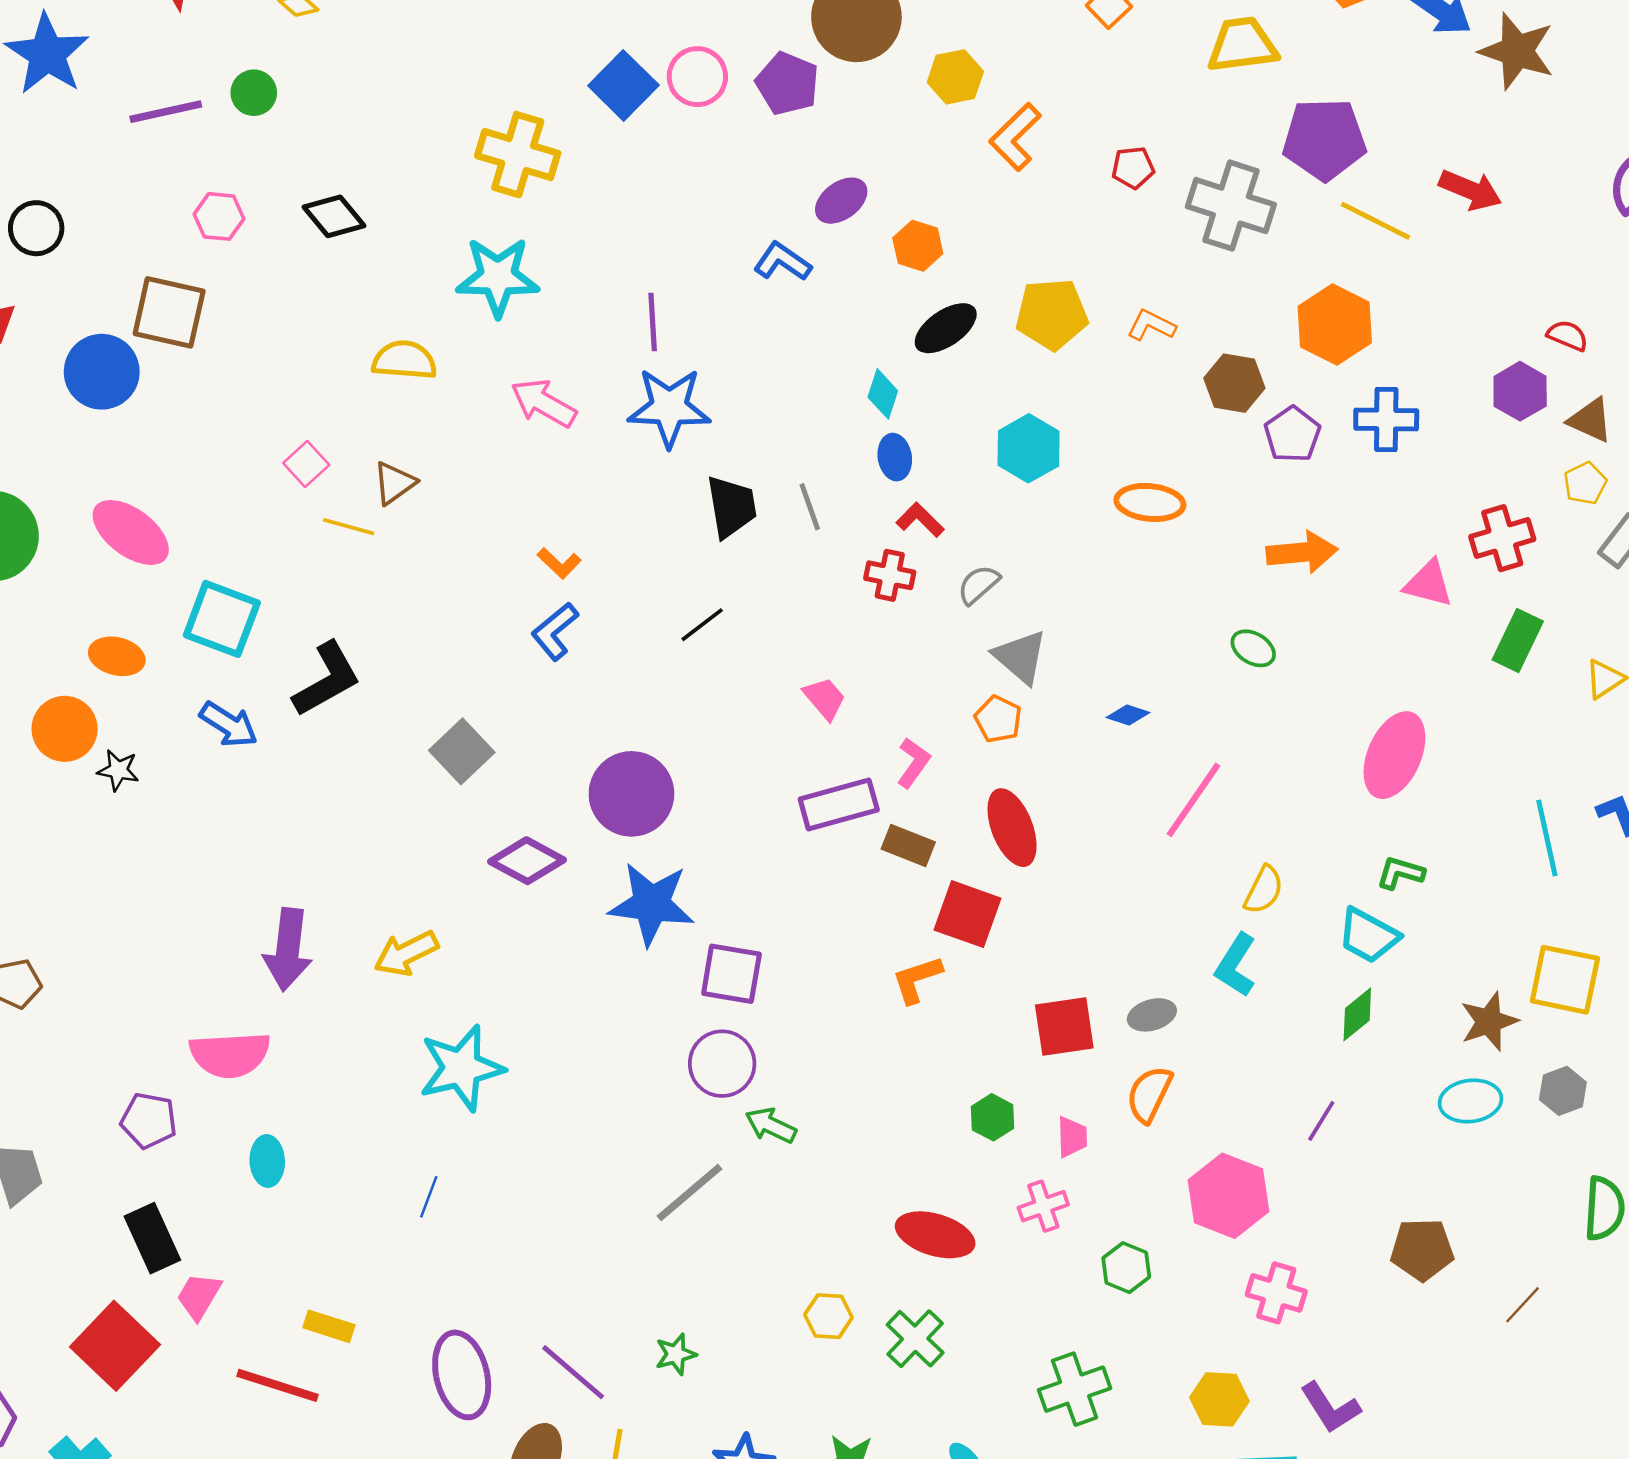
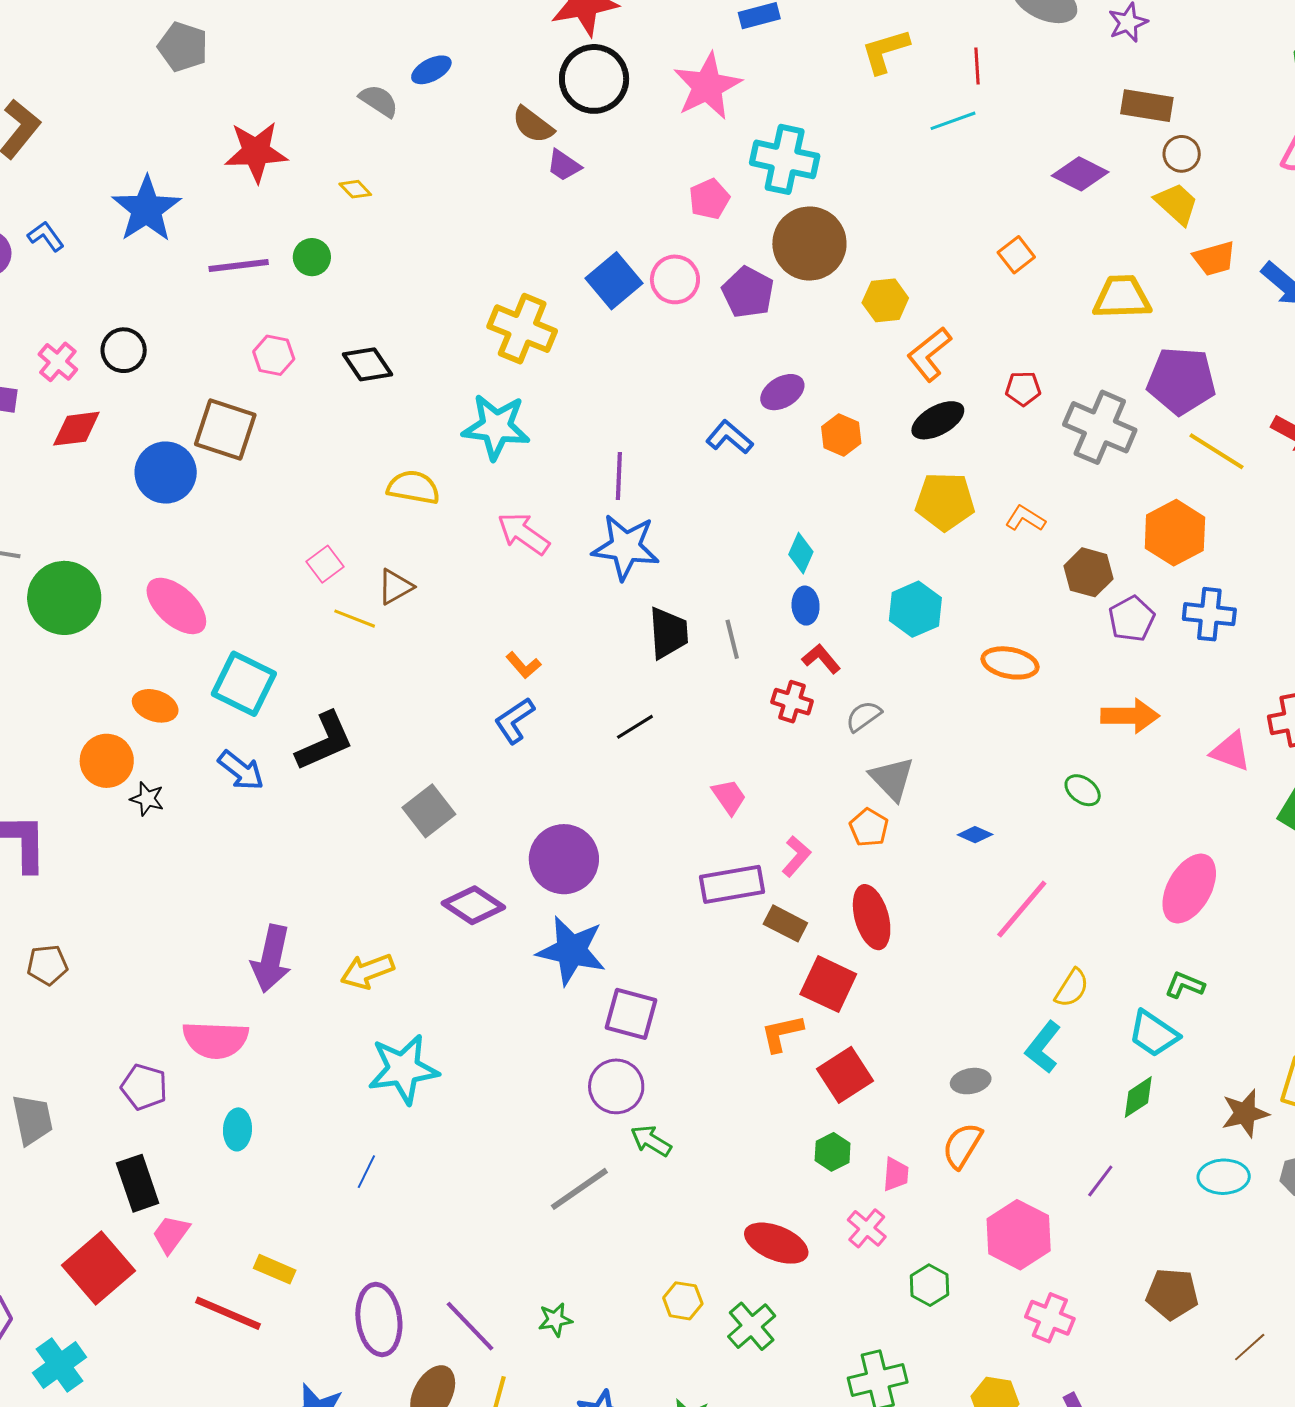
black ellipse: (946, 328) -> (938, 420), moved
red square: (1064, 1027) -> (845, 1075), moved, turned -30
pink cross: (1043, 1206) -> (867, 1228), turned -36

